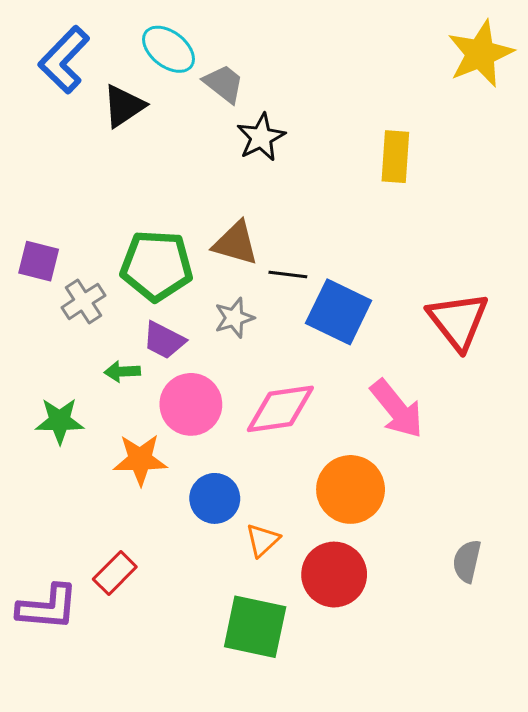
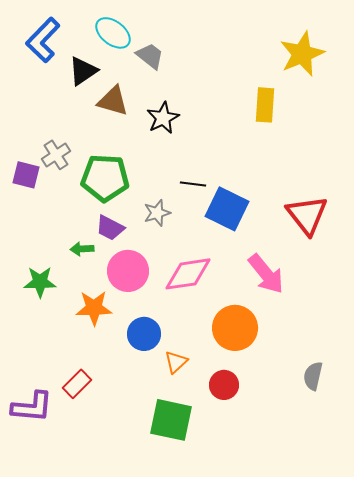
yellow star: (480, 54) -> (302, 54), moved
black star: (261, 137) -> (163, 118), moved
brown triangle: (236, 243) -> (113, 101), moved
gray cross: (83, 301) -> (56, 155), moved
red circle: (334, 575) -> (224, 385), size x0.7

